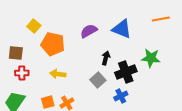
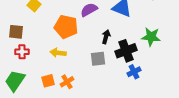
orange pentagon: (53, 44) -> (66, 27), moved
gray square: (98, 80) -> (98, 59), turned 35
blue cross: (121, 96) -> (134, 72), moved

